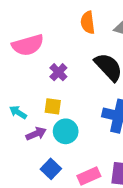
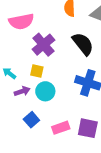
purple cross: (58, 72) -> (43, 45), size x1.6

